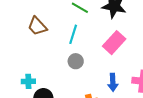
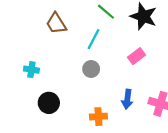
pink rectangle: (114, 43) -> (136, 56), size x0.7
cyan cross: (28, 81) -> (31, 70), moved

